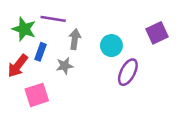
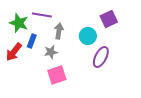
purple square: (157, 33) -> (109, 19), moved
pink square: (37, 95) -> (57, 75), moved

